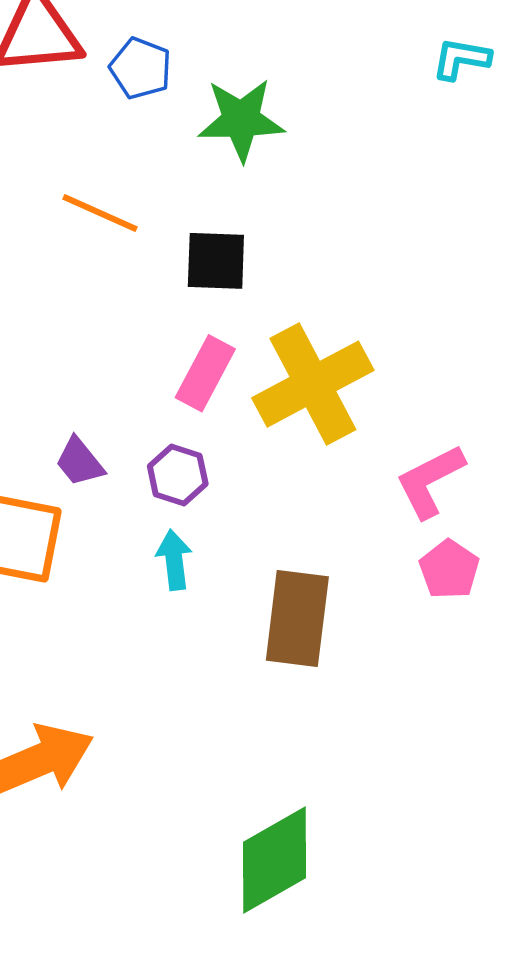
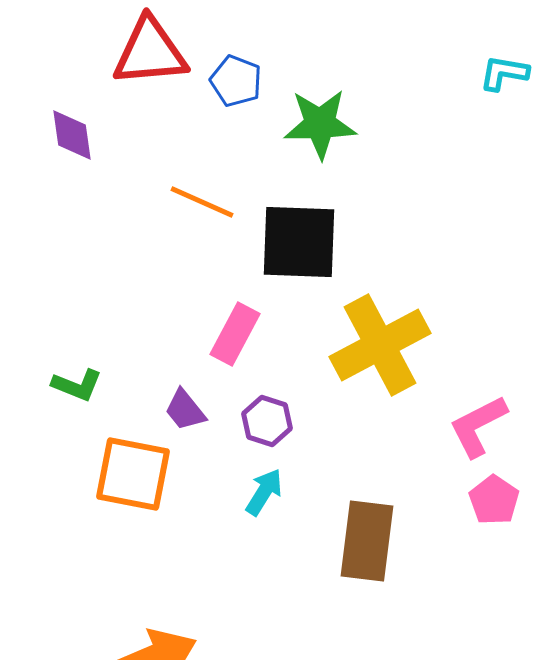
black square: (216, 261) -> (299, 242), size x1.5
pink rectangle: (205, 373) -> (235, 334), moved
cyan arrow: (174, 560) -> (264, 492), turned 39

